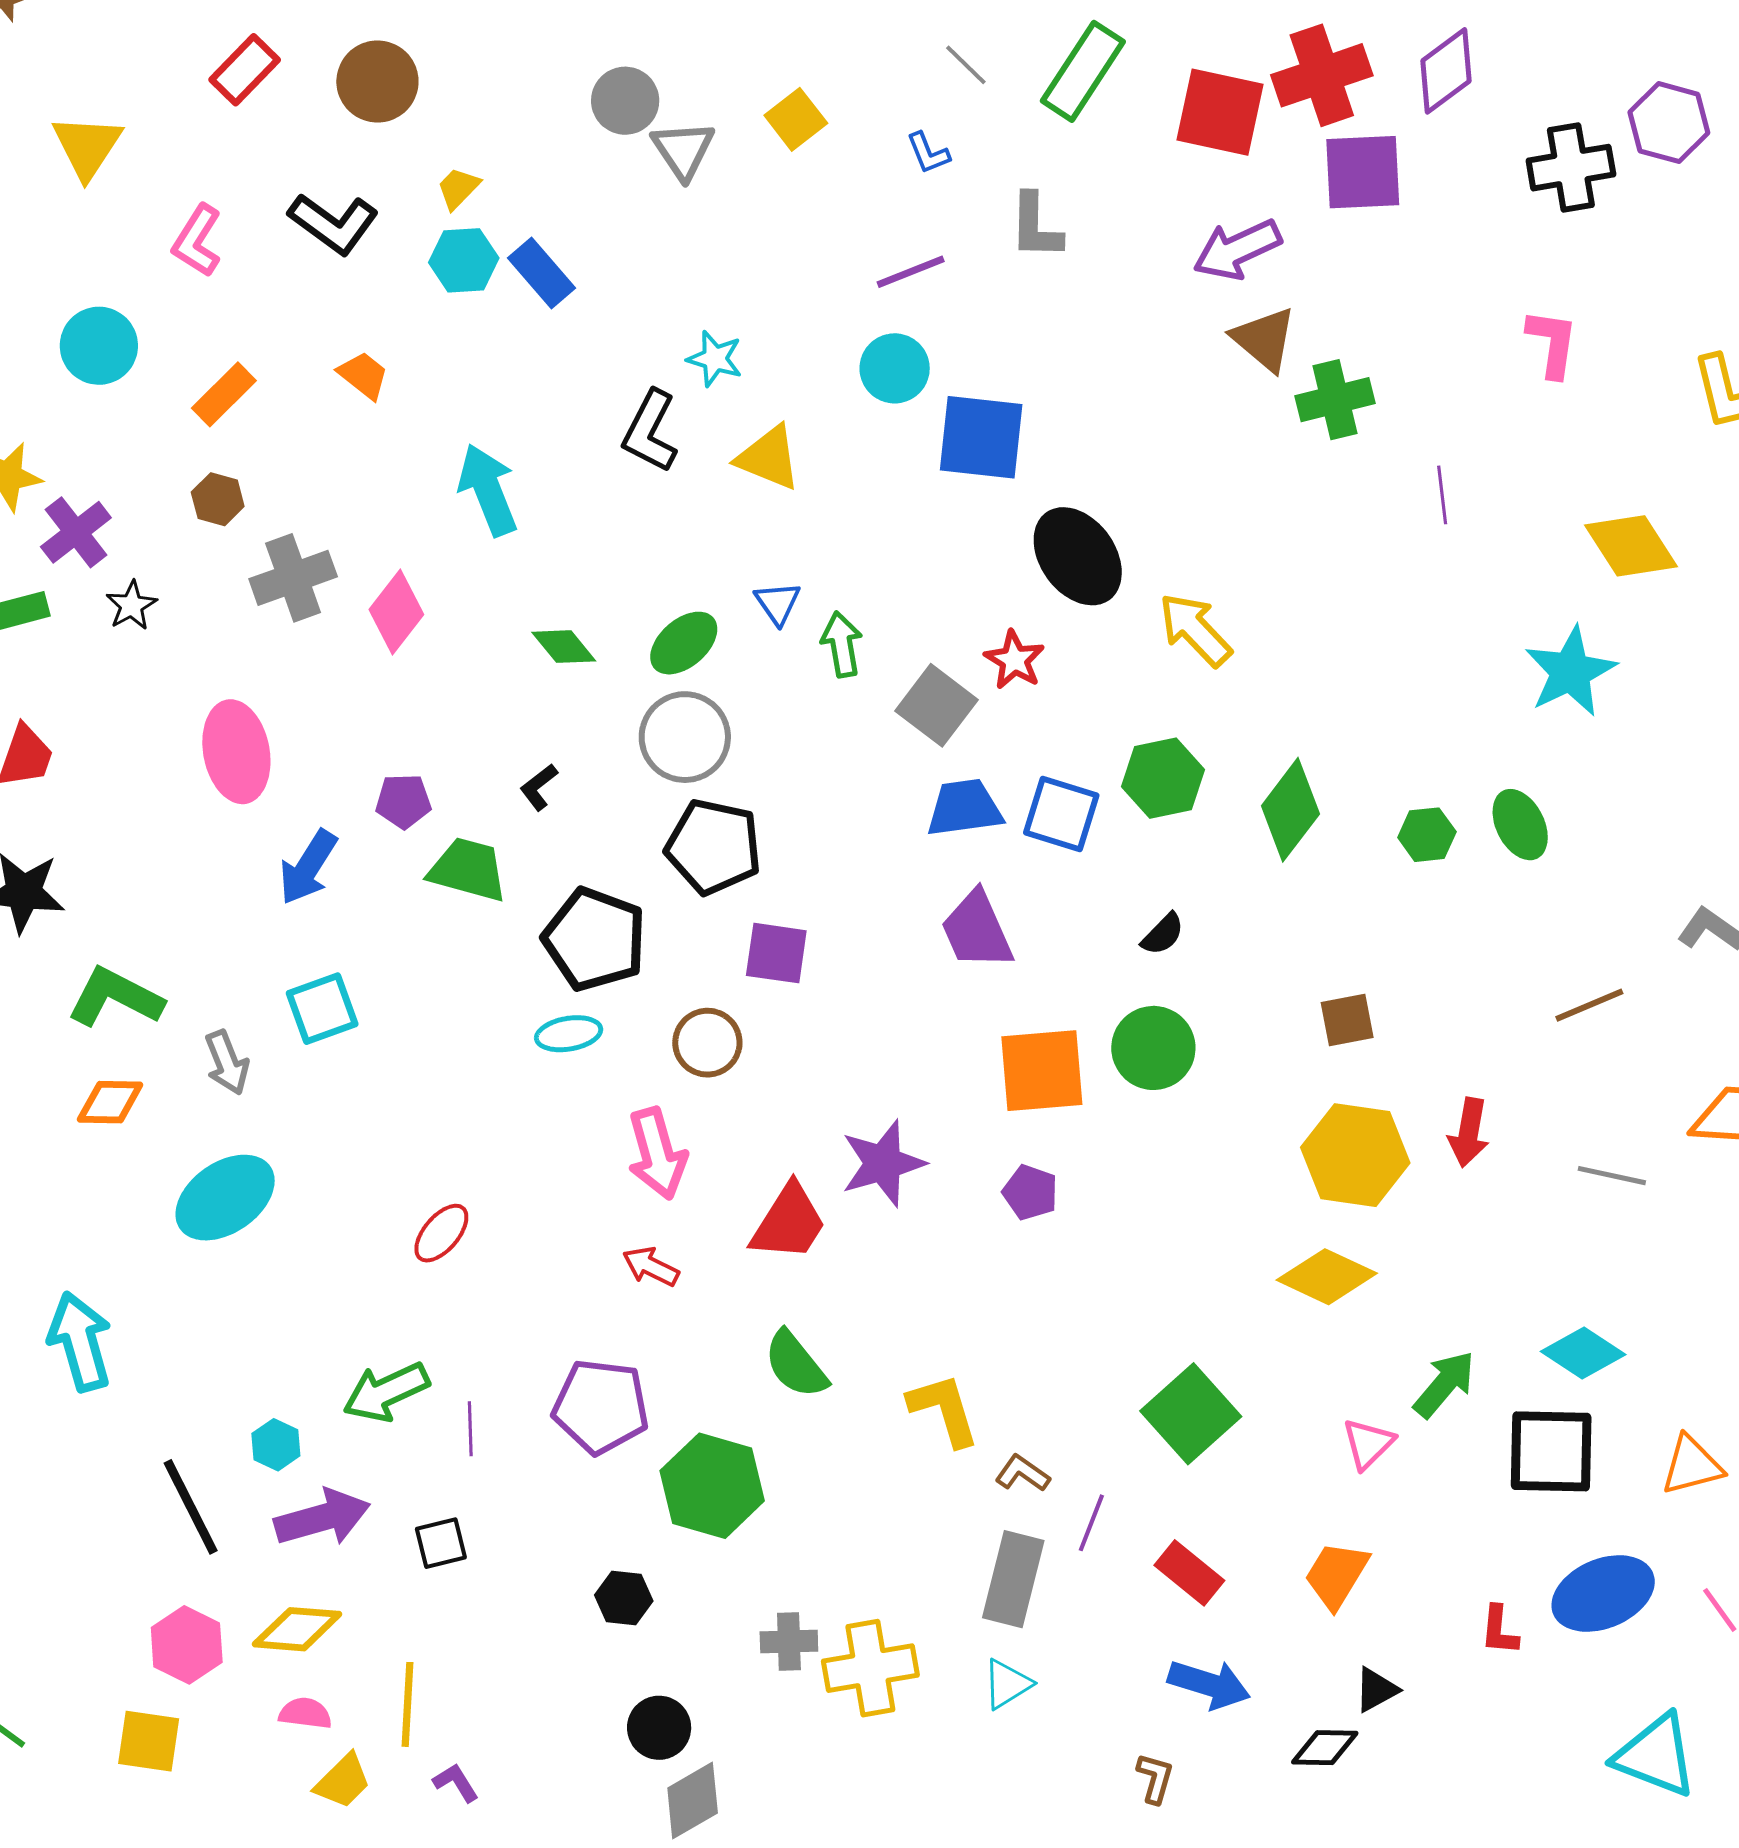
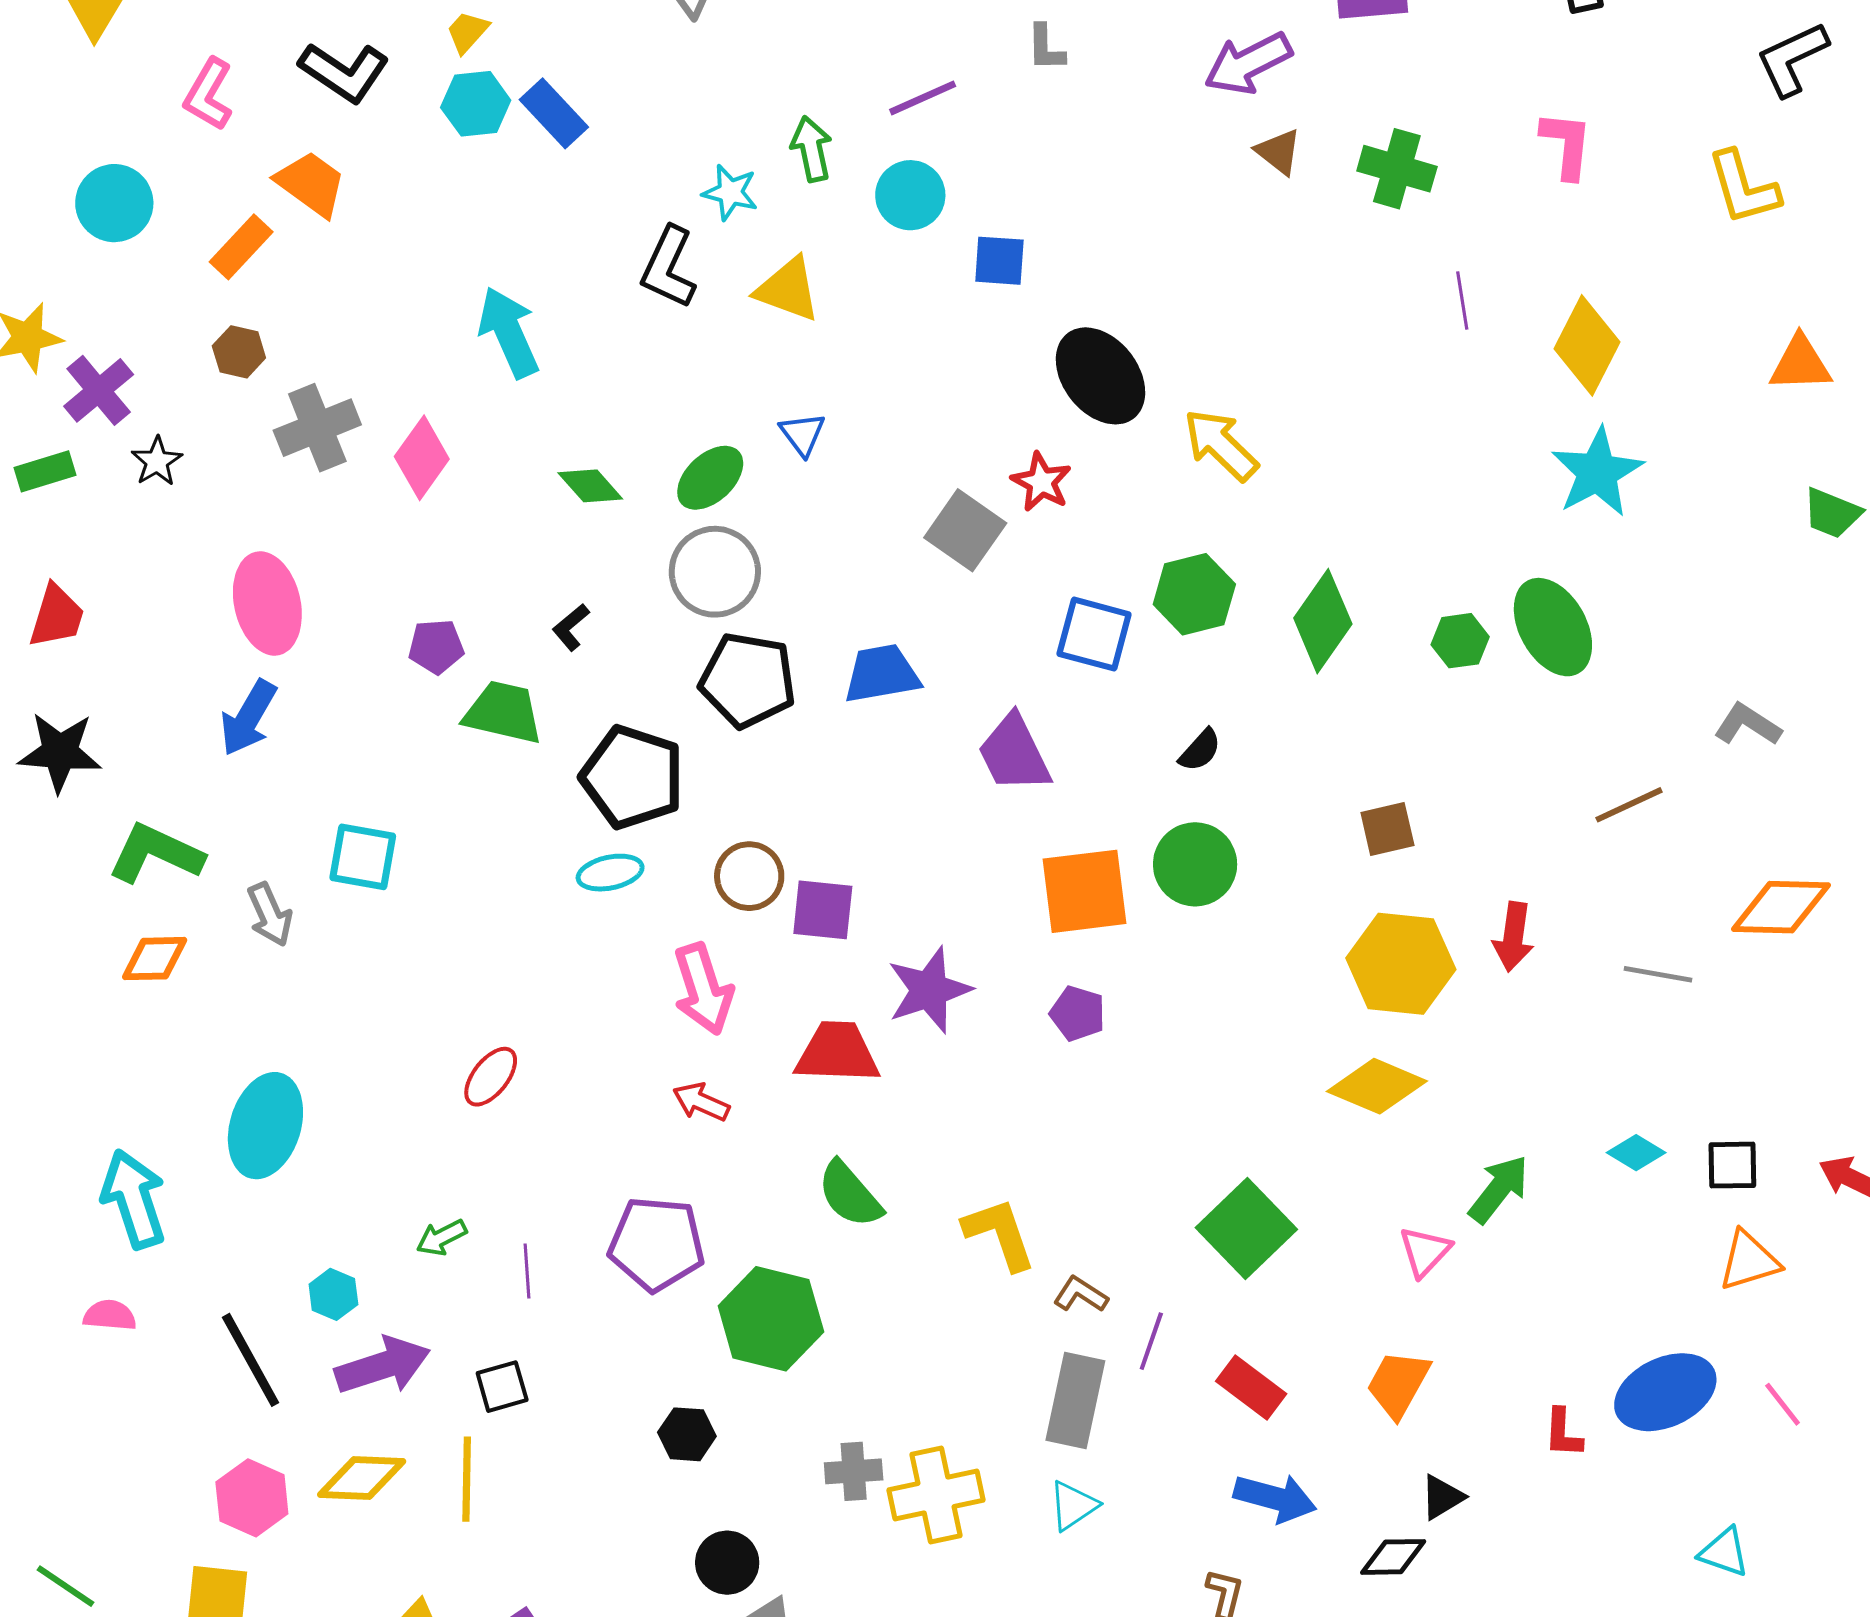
gray L-shape: (1036, 226) -> (1046, 48), size x0.7
brown triangle: (1264, 339) -> (1279, 152), size x0.7
orange trapezoid: (363, 375) -> (311, 184), moved, size x1.4
green cross: (1335, 400) -> (1397, 169), moved, turned 32
blue square: (981, 437) -> (999, 261), size x0.6
yellow diamond: (1631, 546) -> (1587, 345), moved, turned 62
green arrow: (842, 644) -> (812, 149), moved
blue trapezoid: (964, 808) -> (882, 674), moved
green ellipse: (1520, 825) -> (1553, 627), size x1.4
blue arrow: (308, 867) -> (248, 718), moved
purple square: (776, 953) -> (823, 910), moved
cyan square: (322, 1009) -> (363, 857), turned 32
cyan ellipse: (225, 1198) -> (265, 1126), moved, turned -36
red trapezoid: (789, 1222) -> (837, 1053), turned -118
cyan diamond: (1583, 1353) -> (1636, 1153), size x0.7
green arrow: (386, 1392) -> (441, 1238), size x0.6
black square: (1551, 1451) -> (1732, 1165), moved, size x0.6
yellow line: (407, 1704) -> (467, 1479), moved
pink semicircle: (305, 1713) -> (110, 1315), moved
cyan triangle: (1656, 1756) -> (1724, 1552), size x0.6

